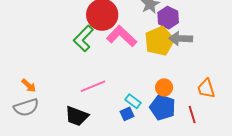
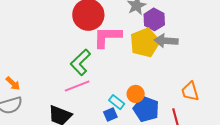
pink L-shape: (122, 36) -> (107, 37), turned -44
green L-shape: (83, 38) -> (80, 62), moved
orange circle: (164, 87) -> (136, 94), moved

